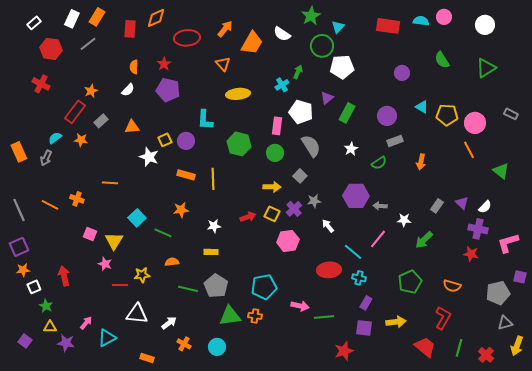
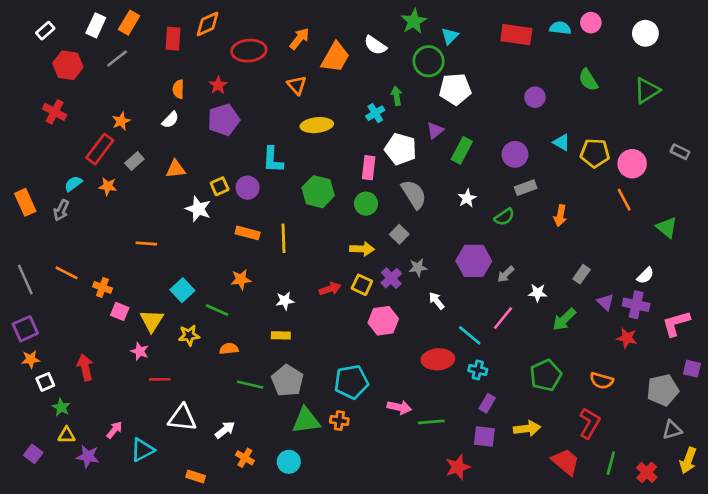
green arrow: (298, 72) -> (397, 96), turned -32
purple pentagon: (168, 90) -> (224, 120), turned -30
orange cross: (77, 199) -> (102, 287), moved
purple triangle: (462, 203) -> (606, 302), moved
gray arrow: (380, 206) -> (506, 274), turned -48
yellow star: (142, 275) -> (189, 335), moved

